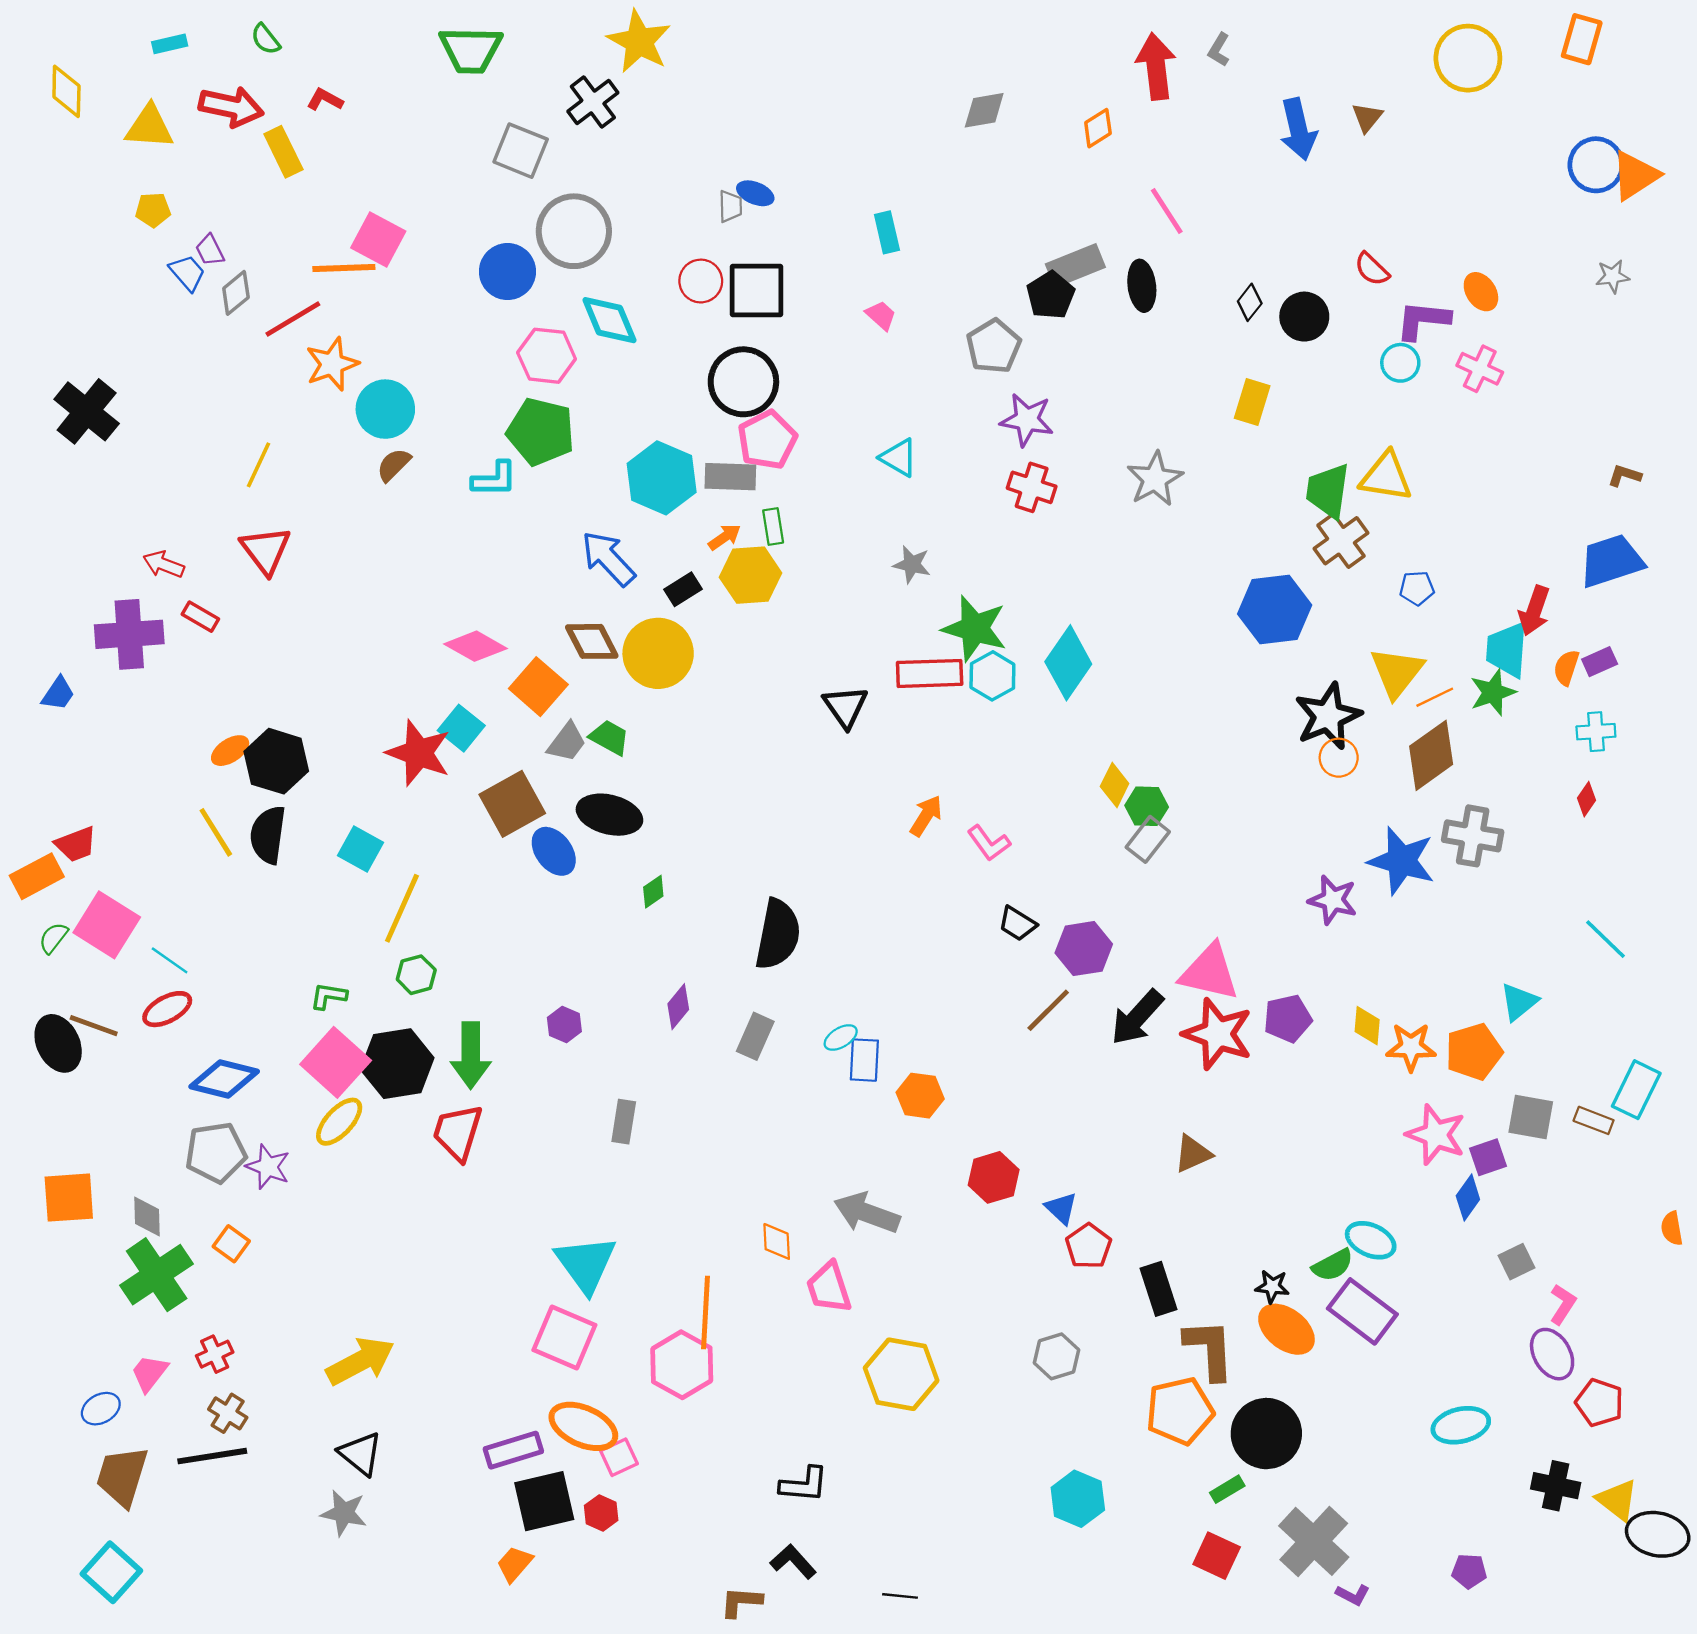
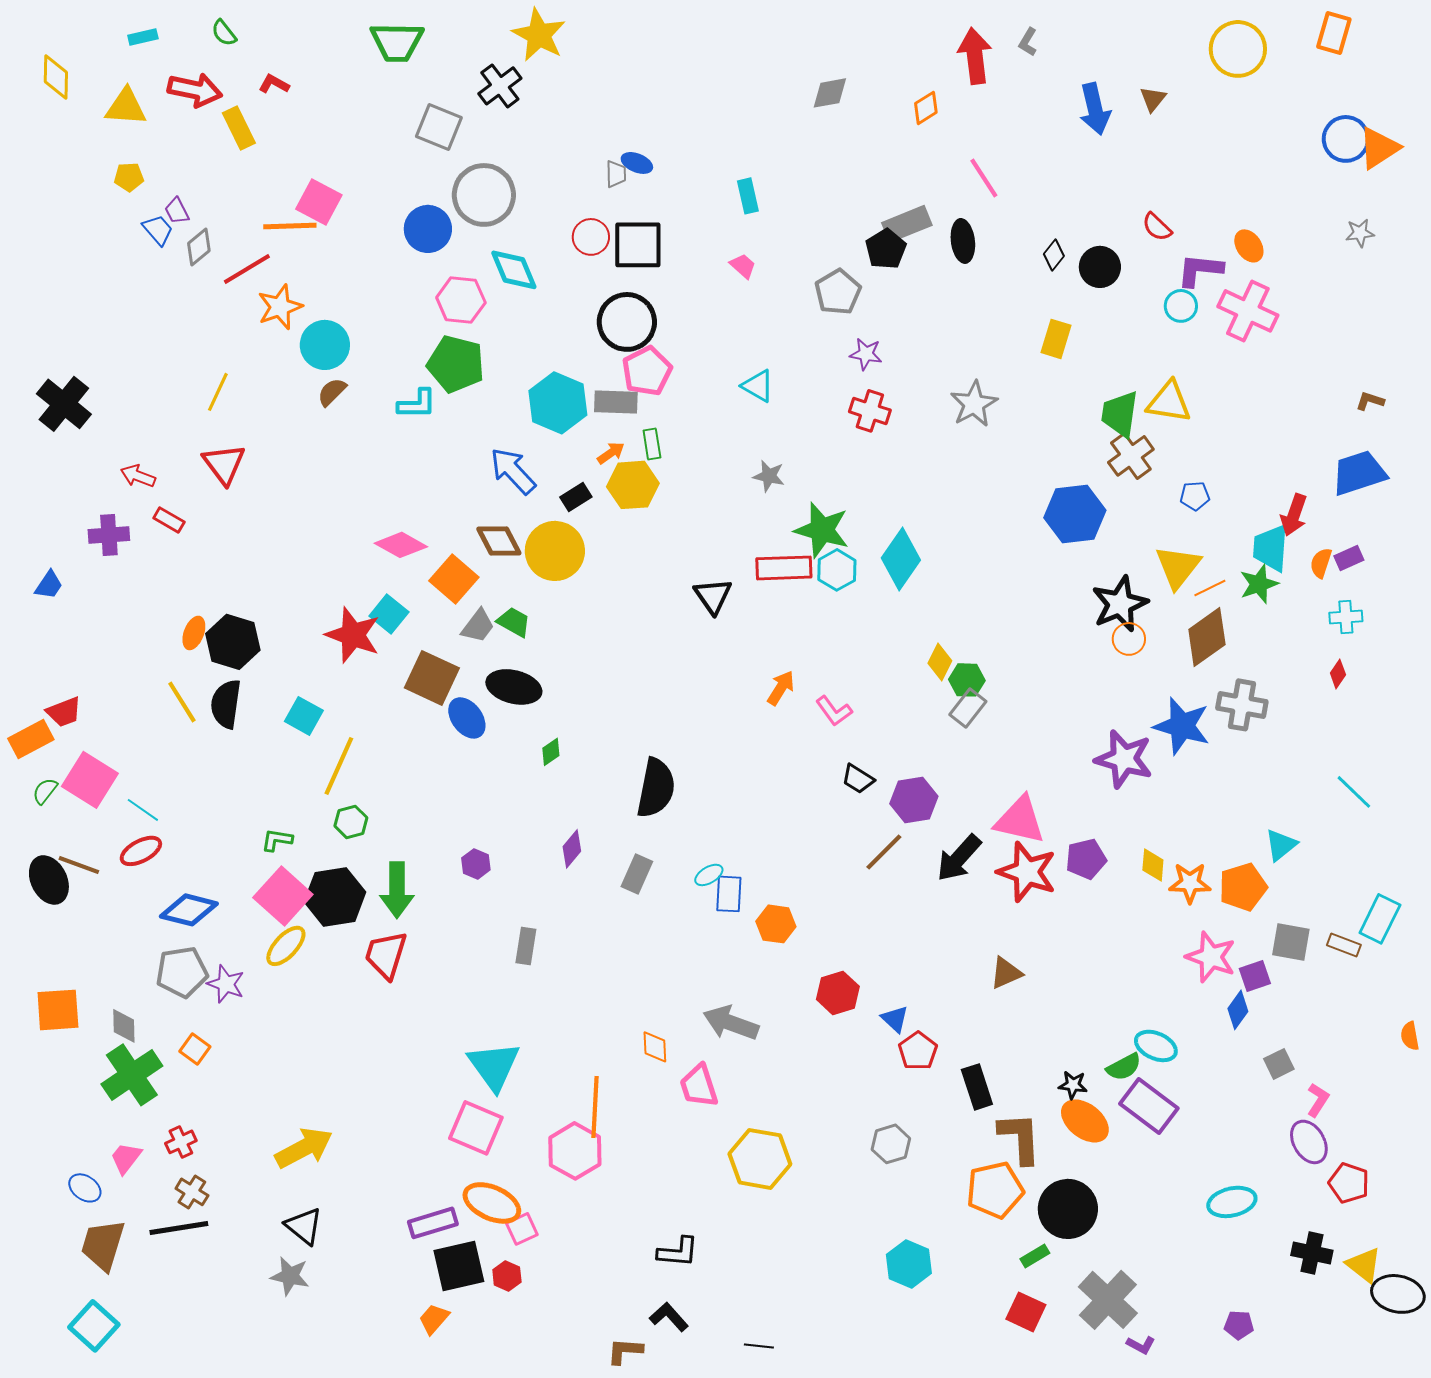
pink cross: (1480, 369) -> (1248, 311), size x1.5
black cross: (87, 411) -> (64, 404), moved
purple star: (1027, 420) -> (866, 354), size x0.7
purple cross: (129, 634) -> (109, 535), size x0.7
orange ellipse: (230, 751) -> (194, 633), turned -36
brown square: (512, 804) -> (432, 678), turned -36
purple star: (1333, 900) -> (1124, 759), size x1.4
blue ellipse: (101, 1409) -> (85, 1188), turned 64

